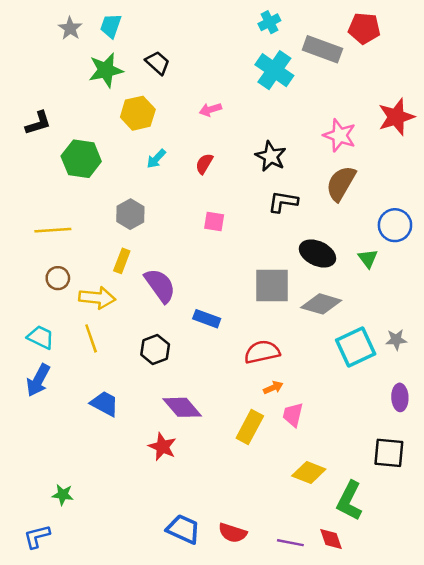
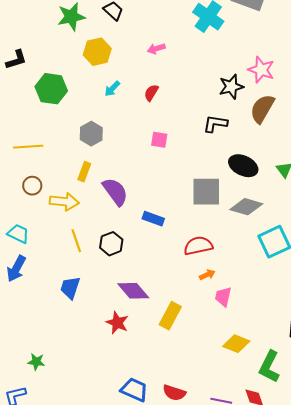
black star: (271, 156) -> (231, 87), moved, turned 30
yellow line: (91, 338) -> (76, 241), moved
blue trapezoid: (105, 404) -> (70, 288), turned -100
yellow rectangle: (250, 427) -> (170, 316), moved

